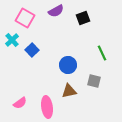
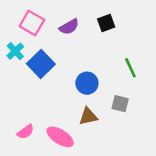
purple semicircle: (56, 11) -> (69, 27), moved
blue square: (32, 50) -> (41, 64), size x1.5
pink ellipse: (47, 107) -> (60, 137), turned -50

